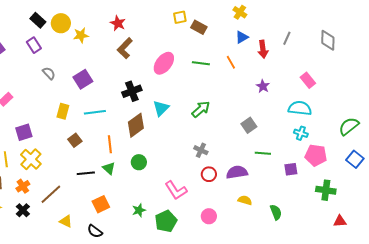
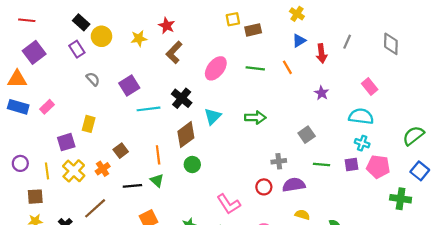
yellow circle: (61, 23) -> (101, 36), moved
brown rectangle: (199, 27) -> (253, 30), turned -42
yellow star: (81, 35) -> (139, 38), moved
black cross: (132, 91) -> (182, 98), turned -30
green arrow: (201, 109) -> (255, 117), turned 42
yellow rectangle: (63, 111) -> (89, 124), moved
cyan line: (95, 112) -> (148, 109), moved
gray cross: (201, 150) -> (279, 161), moved, turned -32
green circle: (139, 162) -> (192, 164), moved
purple square: (291, 169) -> (351, 164), moved
orange cross: (23, 186) -> (103, 169), moved
green cross: (326, 190) -> (401, 199), moved

